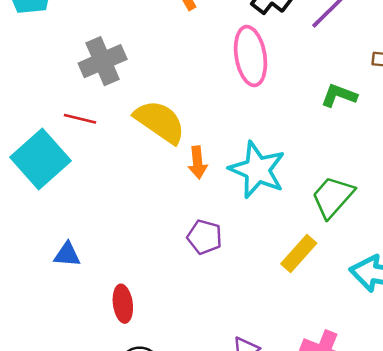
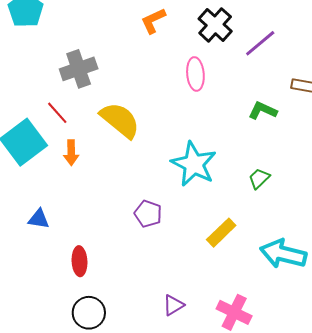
pink ellipse: (251, 56) -> (195, 74), size x0.7
red line: (80, 119) -> (57, 113), turned 30
orange arrow: (198, 162) -> (71, 153), moved
green trapezoid: (333, 197) -> (259, 178), moved, size x0.6

